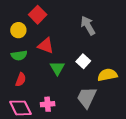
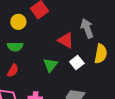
red triangle: (46, 46) -> (66, 40), moved
yellow semicircle: (107, 75) -> (101, 54), moved, turned 102

